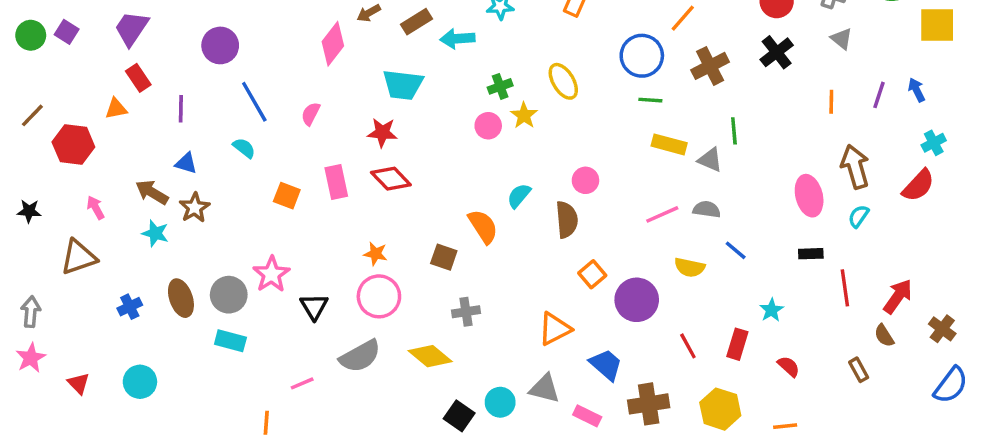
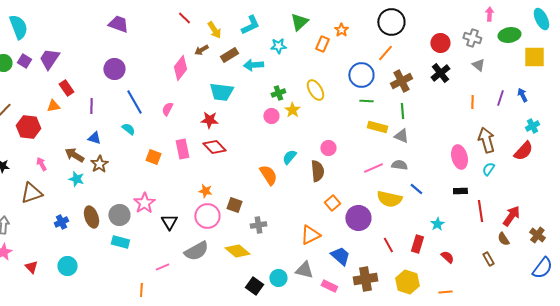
purple trapezoid: (131, 28) -> (49, 59), moved
green line: (734, 131) -> (402, 111), moved
brown square: (444, 257) -> (234, 205), moved
yellow semicircle: (690, 267) -> (389, 199), size x1.4

